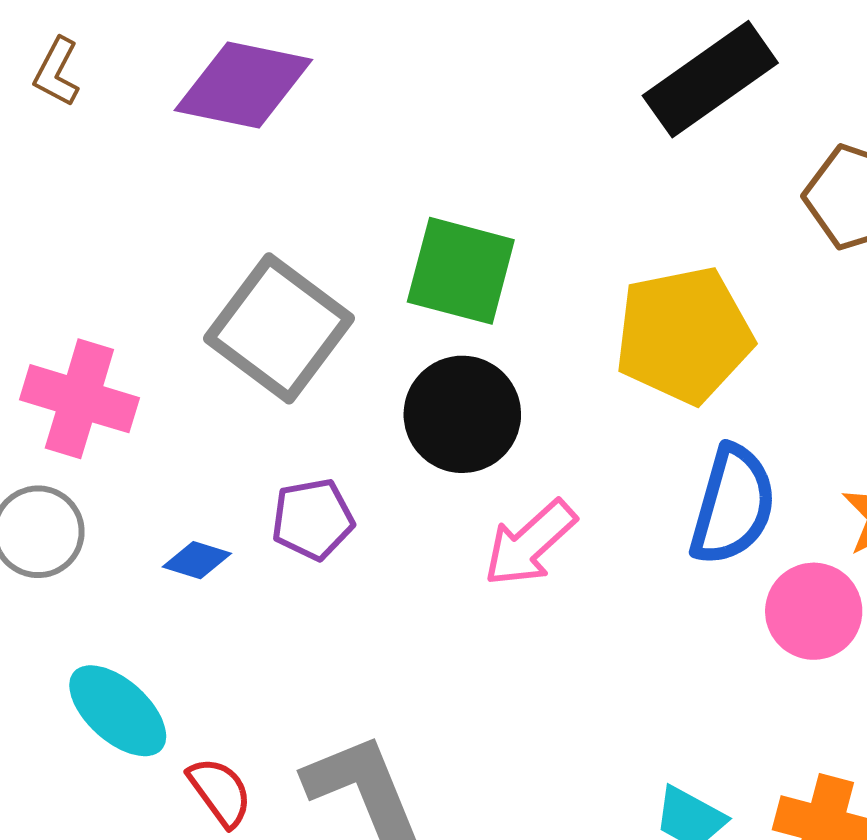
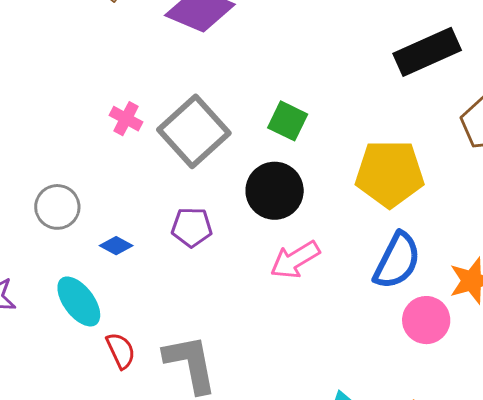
green square: (461, 271) -> (288, 121), size x0.7
pink cross: (79, 399) -> (126, 119), moved, size x0.6
blue diamond: (197, 560) -> (116, 246), moved

